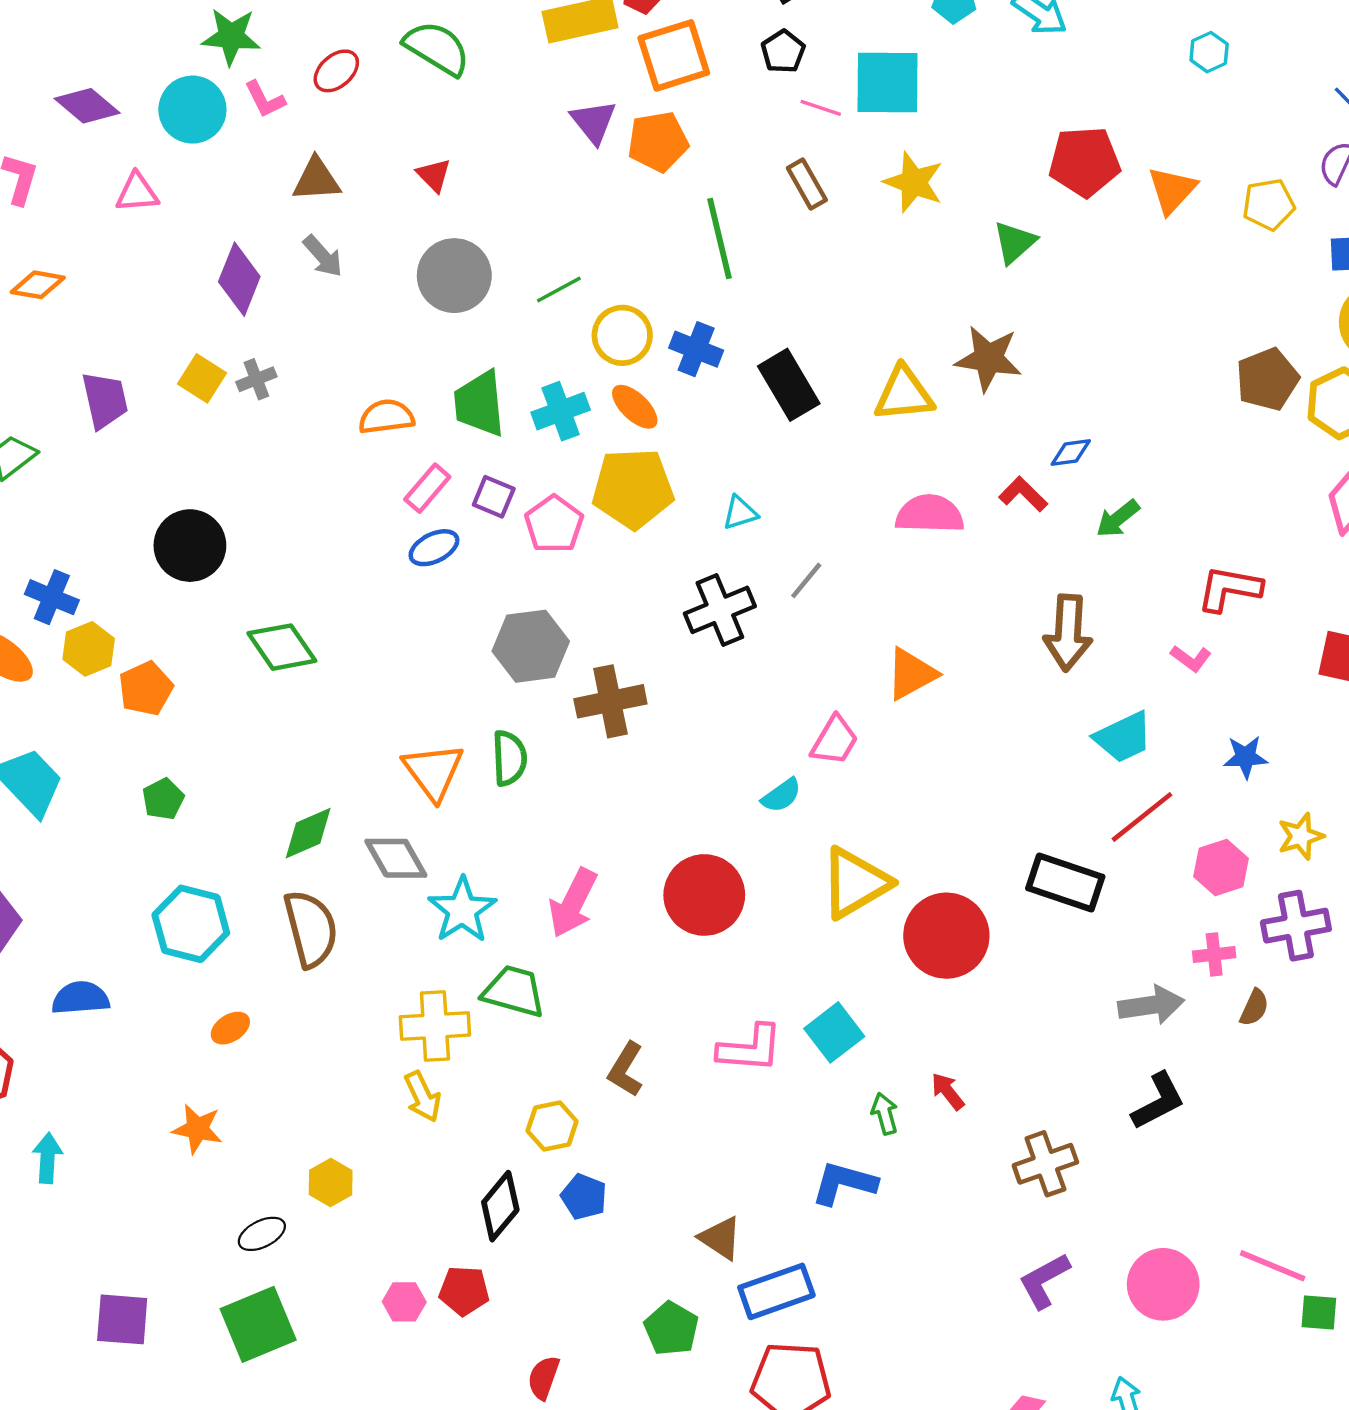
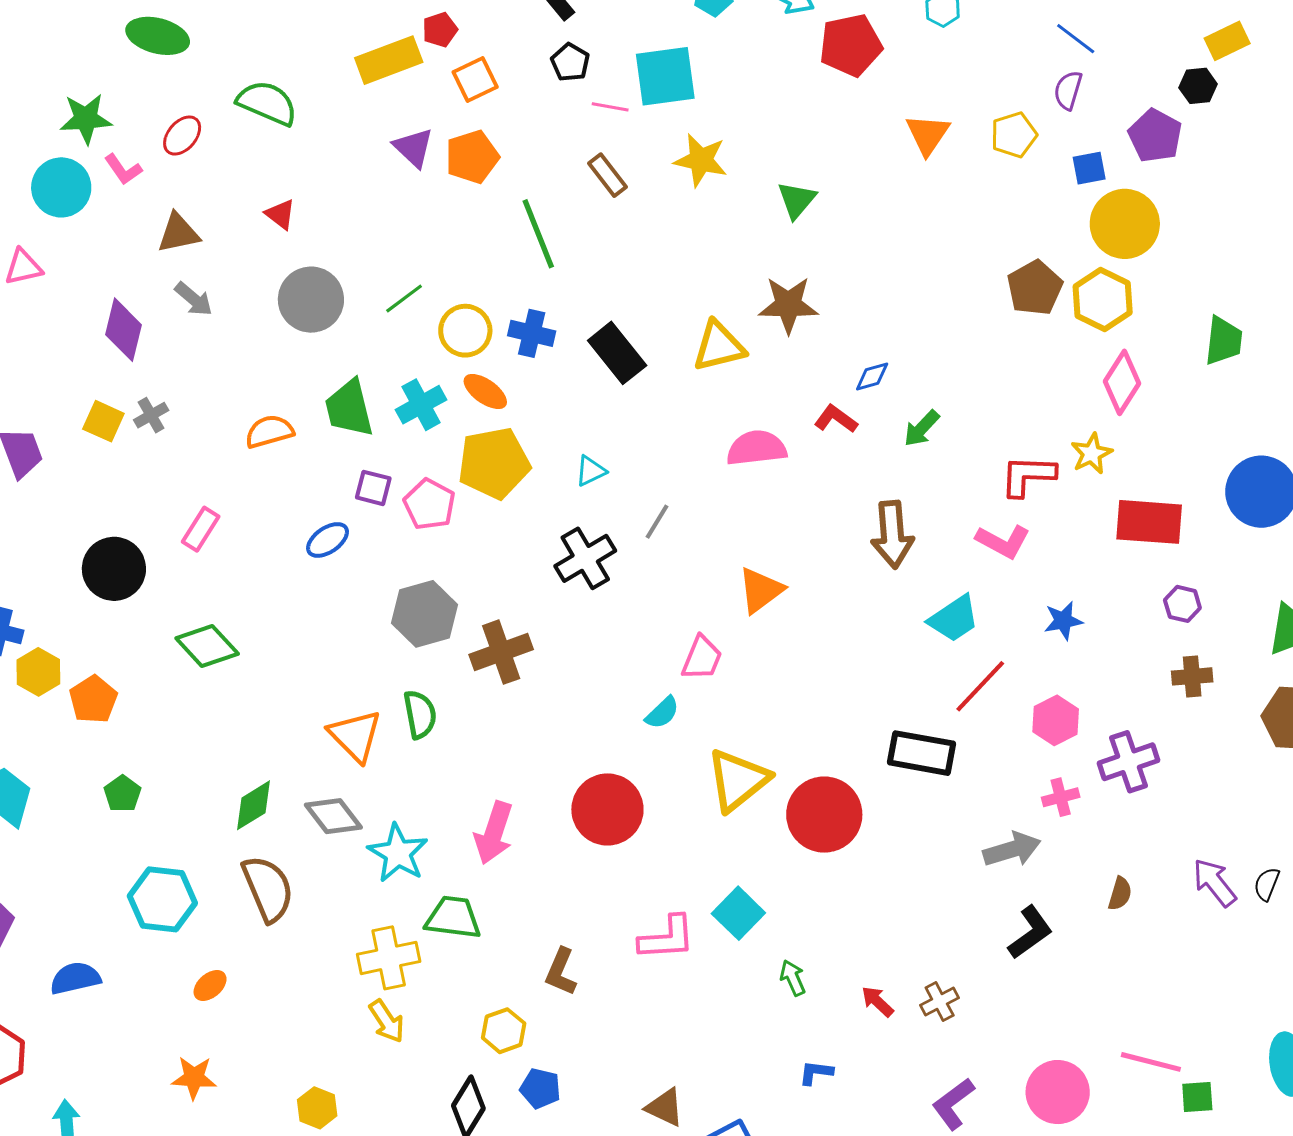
orange square: (674, 55) -> (475, 80), size x0.7
red pentagon: (1085, 162) -> (851, 45), moved
pink rectangle: (427, 488) -> (201, 529), moved
pink L-shape: (1191, 658) -> (1003, 541), size x1.5
yellow star: (1301, 836) -> (1092, 454), moved
brown semicircle: (1254, 1008) -> (1120, 894), moved
red arrow: (948, 1091) -> (877, 1001), moved
brown cross: (1045, 1164) -> (940, 1001), size x0.7
blue L-shape: (844, 1183) -> (816, 1073), moved, size x0.6

